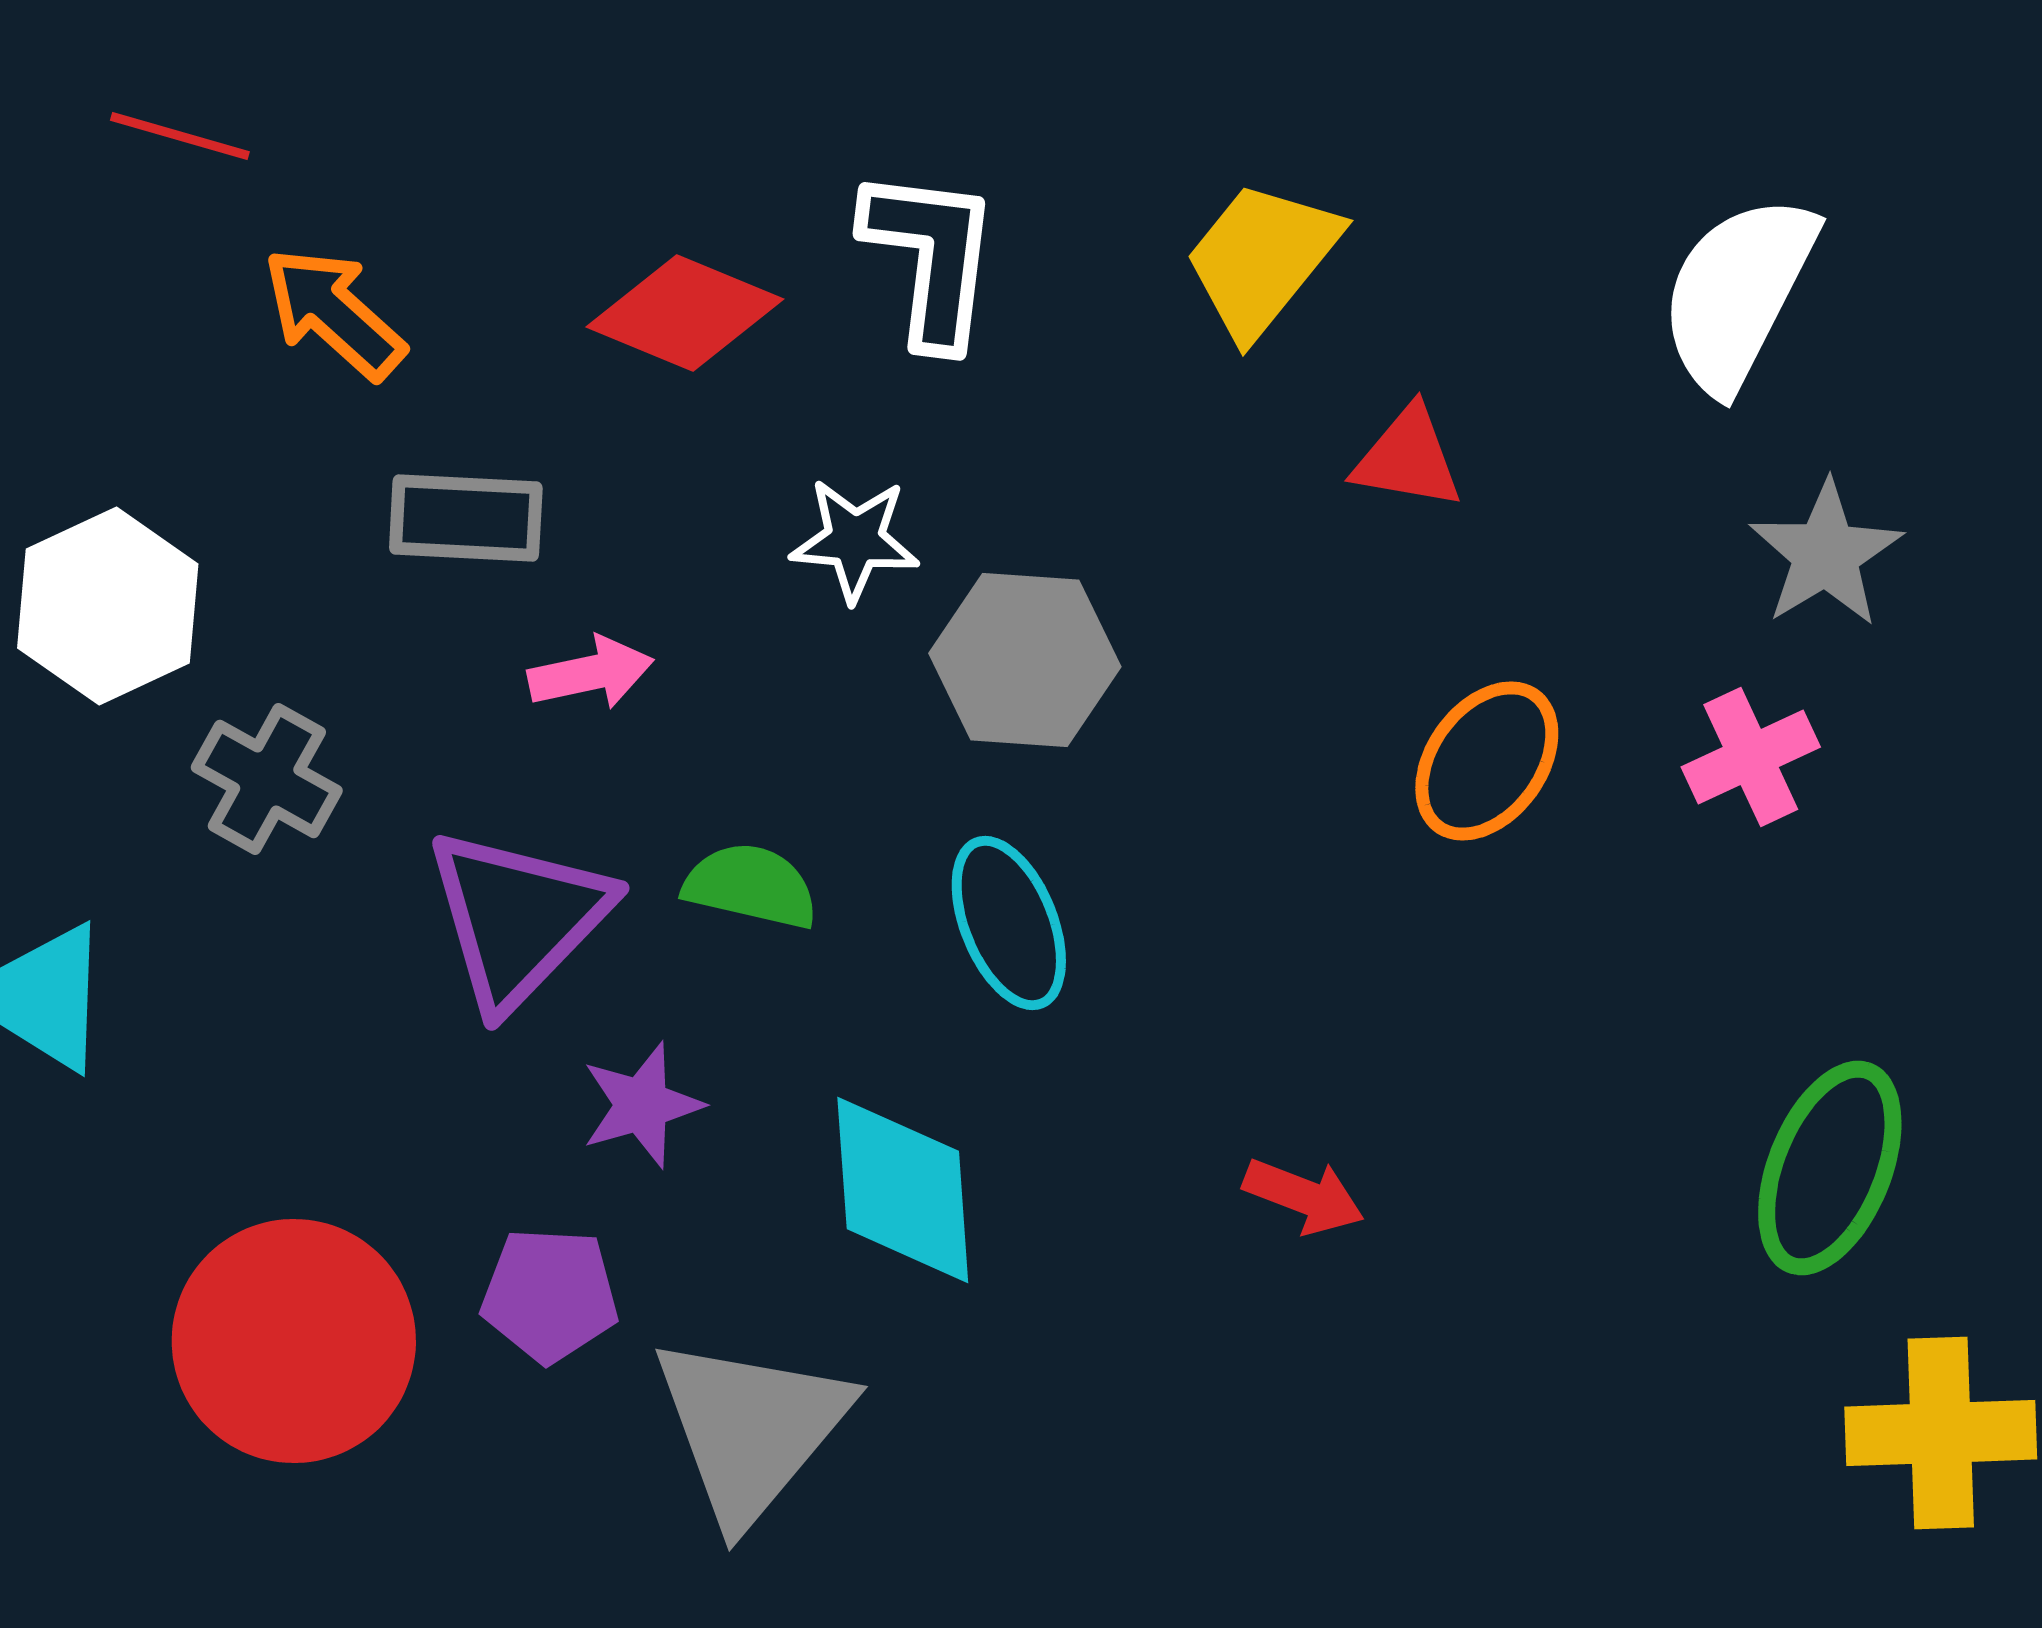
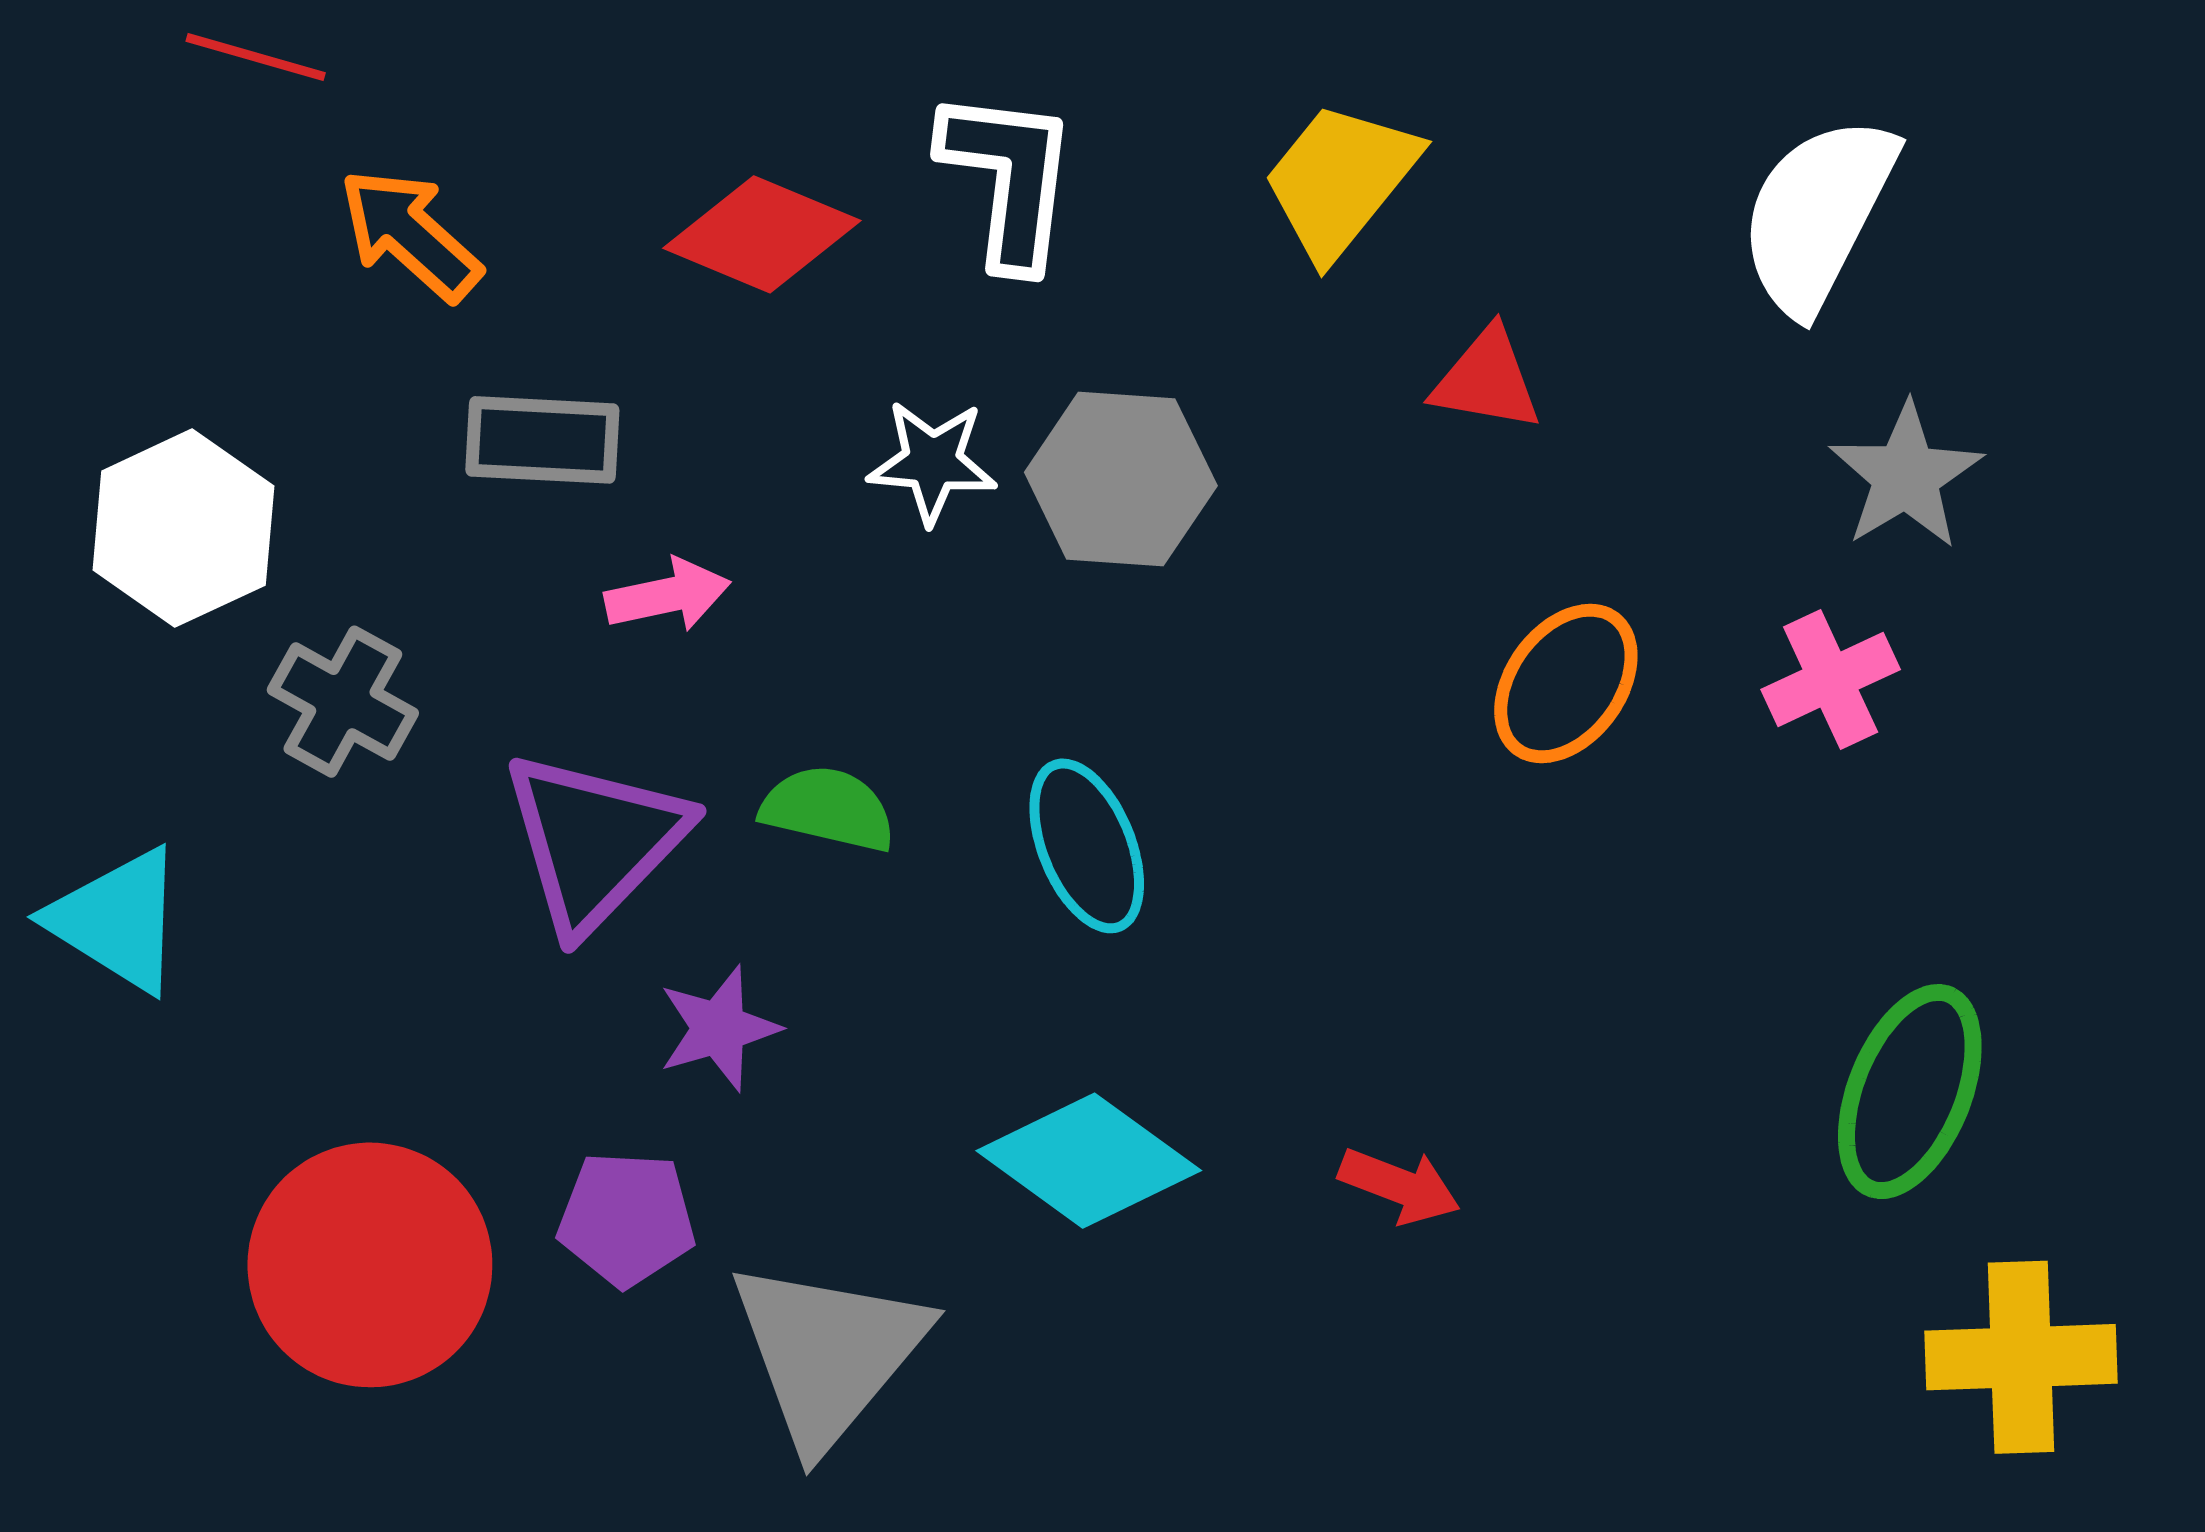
gray hexagon: (1025, 660) -> (1121, 479), moved
cyan diamond: (903, 1190) -> (1089, 1161), moved, turned -50
red arrow: (1304, 1196) -> (1399, 1186), moved

